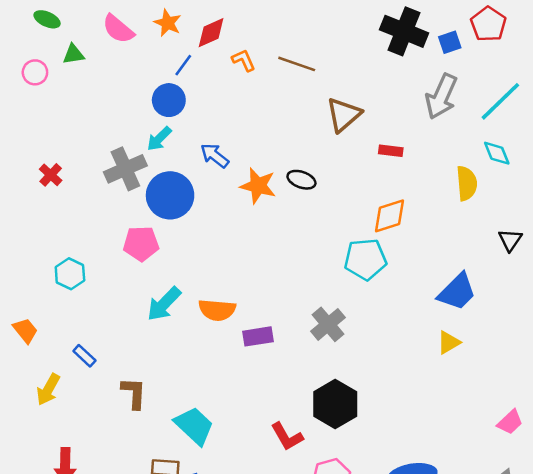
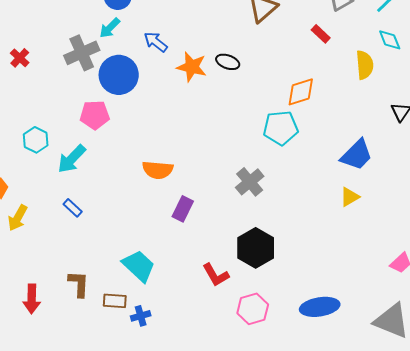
red rectangle: (391, 151) -> (321, 34), moved, turned 36
cyan arrow: (164, 304) -> (72, 159), moved
purple rectangle: (258, 336) -> (183, 209), moved, turned -55
blue rectangle: (84, 356) -> (73, 208), moved
yellow arrow: (48, 390) -> (18, 218), moved
brown L-shape: (134, 393) -> (79, 284), moved

